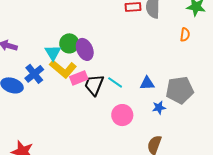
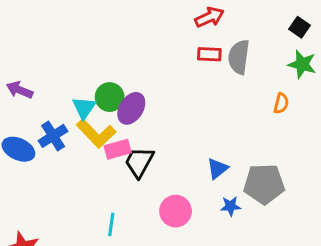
purple ellipse: (85, 49) -> (131, 108), turned 50
cyan line: (115, 82) -> (111, 224), moved, turned 56
blue triangle: (147, 83) -> (217, 169), turned -42

